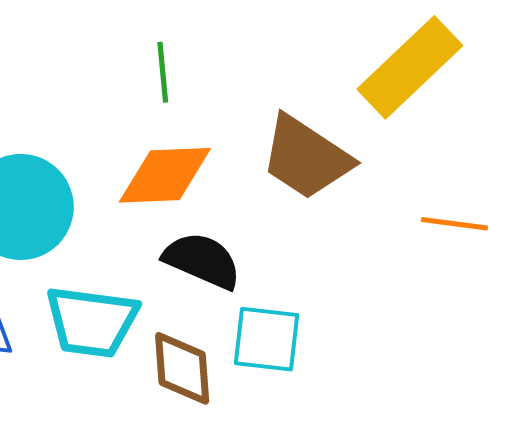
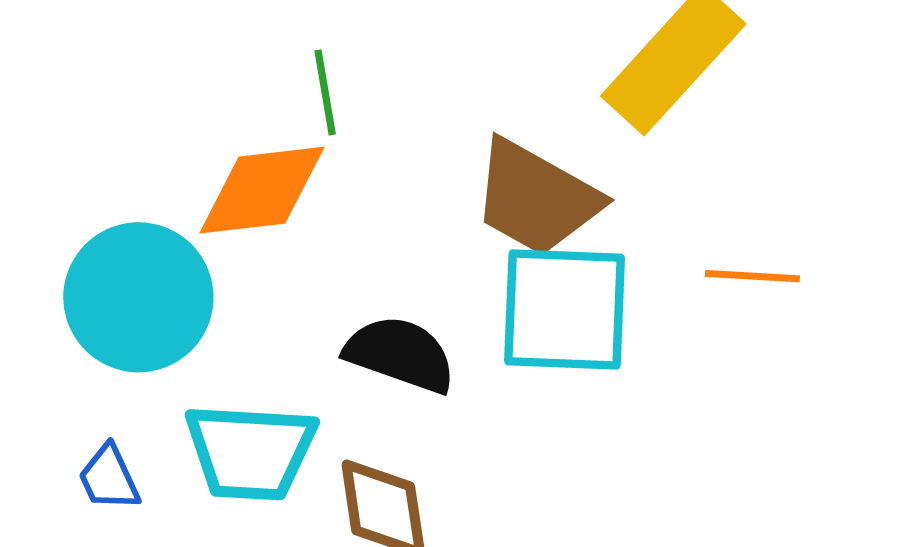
orange diamond: (165, 175) -> (262, 190), moved
cyan square: (266, 339) -> (565, 309), moved, size x1.4

